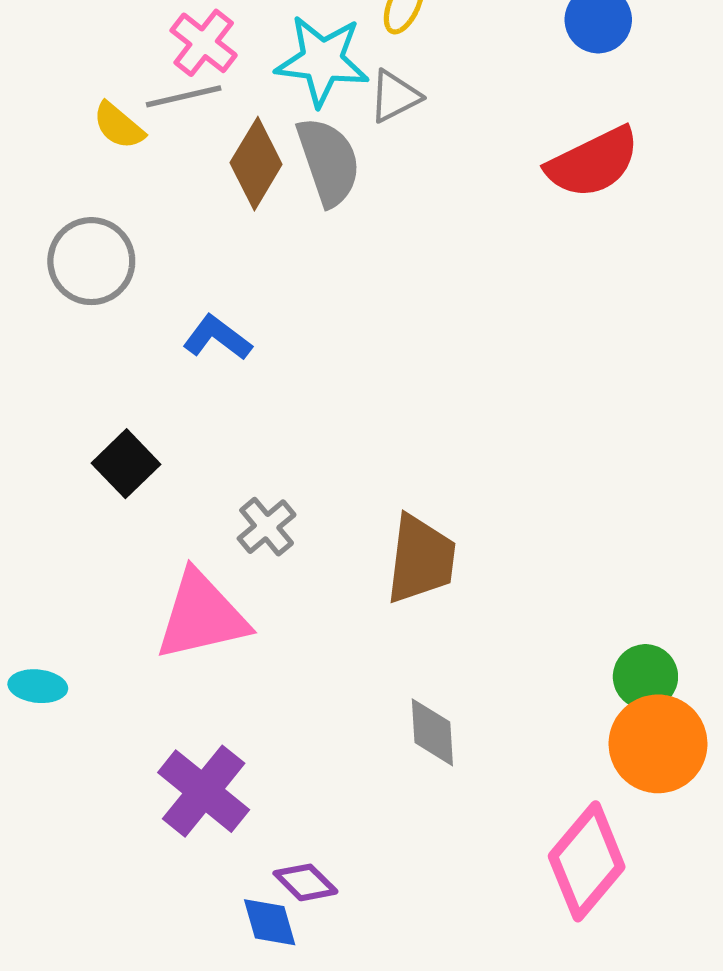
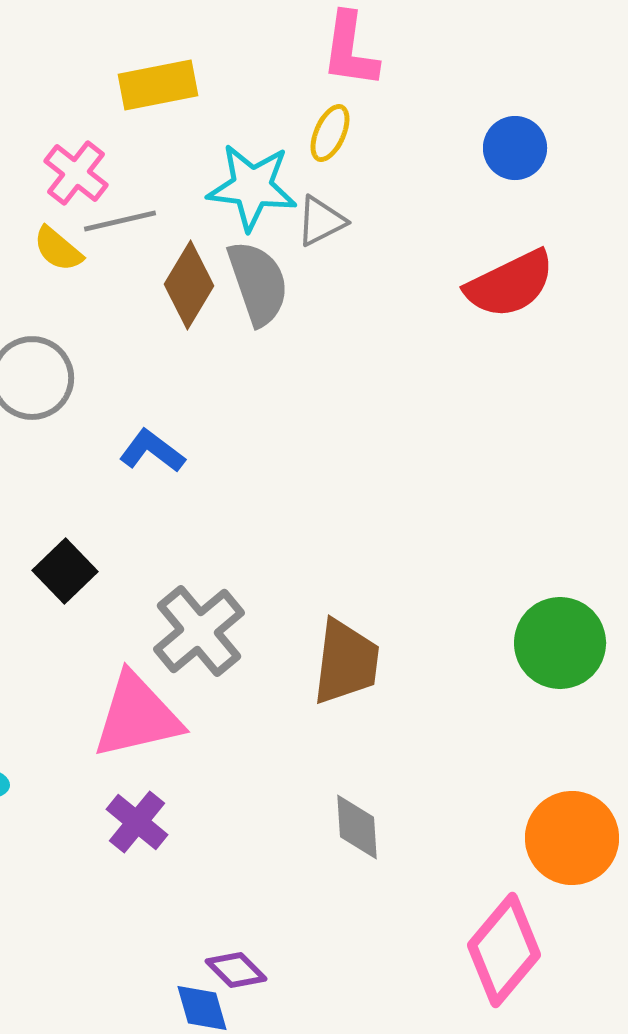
pink cross: (204, 43) -> (76, 173), moved
gray cross: (267, 527) -> (199, 631), size x1.6
green circle: (645, 677) -> (560, 643), moved, size x1.5
purple cross: (204, 791) -> (137, 822), moved, size x0.7

